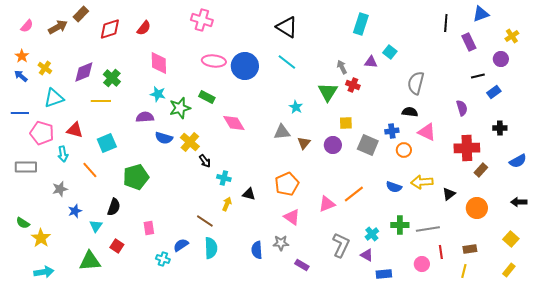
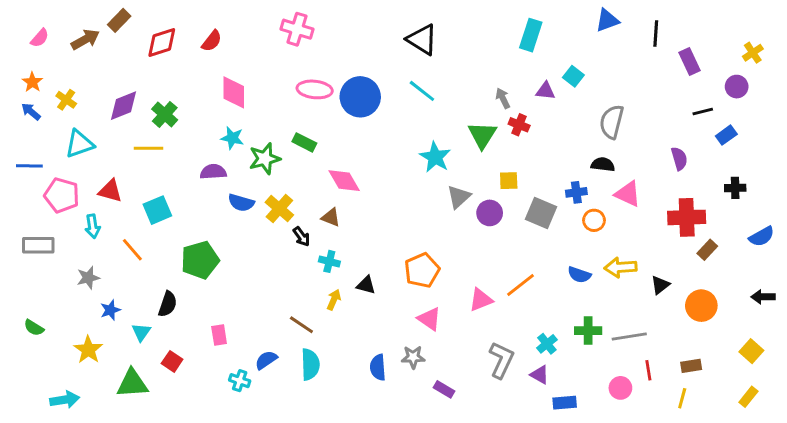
blue triangle: (481, 14) -> (607, 20), moved
cyan star: (296, 107) -> (435, 157), size x1.5
gray triangle: (282, 132) -> (459, 197), moved, turned -36
brown triangle: (304, 143) -> (331, 217), moved, turned -48
yellow star: (41, 238) -> (88, 350), moved

